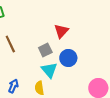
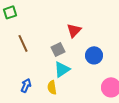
blue circle: (68, 58) -> (94, 55), moved
cyan triangle: (49, 70) -> (62, 69), turned 36

